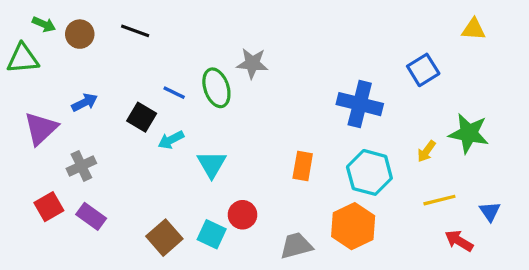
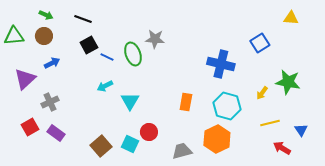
green arrow: (44, 24) -> (46, 15), moved
brown circle: (80, 34) -> (44, 36), moved
black square: (142, 117) -> (89, 45), moved, turned 30

